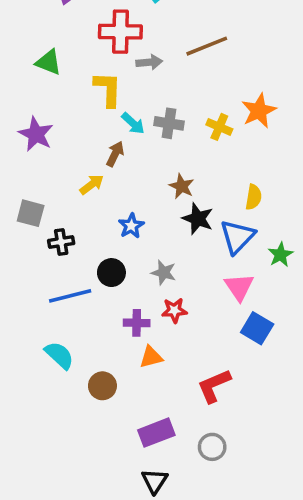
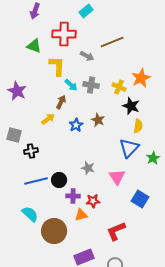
green triangle: (49, 62) -> (34, 46), moved
gray arrow: (149, 62) -> (87, 56), moved, turned 32
black star: (198, 219) -> (131, 106), moved
blue star: (131, 226) -> (76, 125), moved
black circle: (111, 273) -> (59, 180), moved
pink triangle: (239, 287) -> (117, 177), moved
red star: (174, 310) -> (93, 201), moved
brown circle: (102, 386) -> (54, 231), size x1.6

